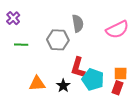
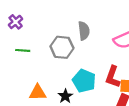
red L-shape: (78, 68) -> (113, 77), moved
cyan pentagon: (93, 79) -> (84, 81), moved

